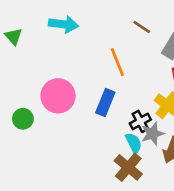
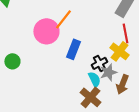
orange line: (117, 62) -> (63, 19), moved, turned 60
pink circle: (58, 96) -> (46, 31), moved

